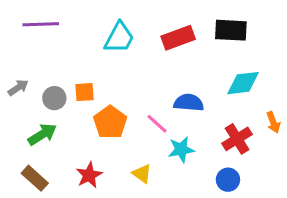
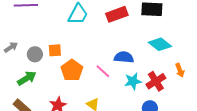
cyan diamond: (243, 83) -> (160, 44), turned 45
cyan star: (181, 149) -> (133, 81), moved

